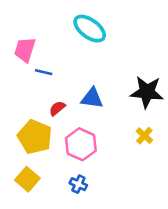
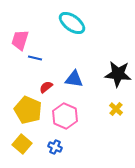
blue cross: (78, 184) -> (55, 147), moved

